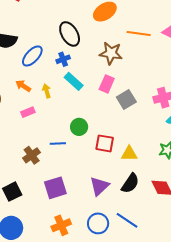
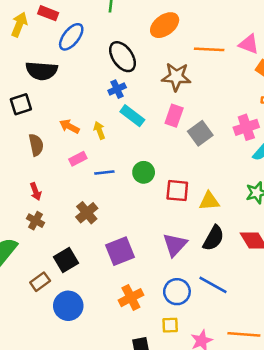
blue ellipse: (32, 56) -> (71, 37), moved
blue line: (58, 144) -> (104, 173), moved

